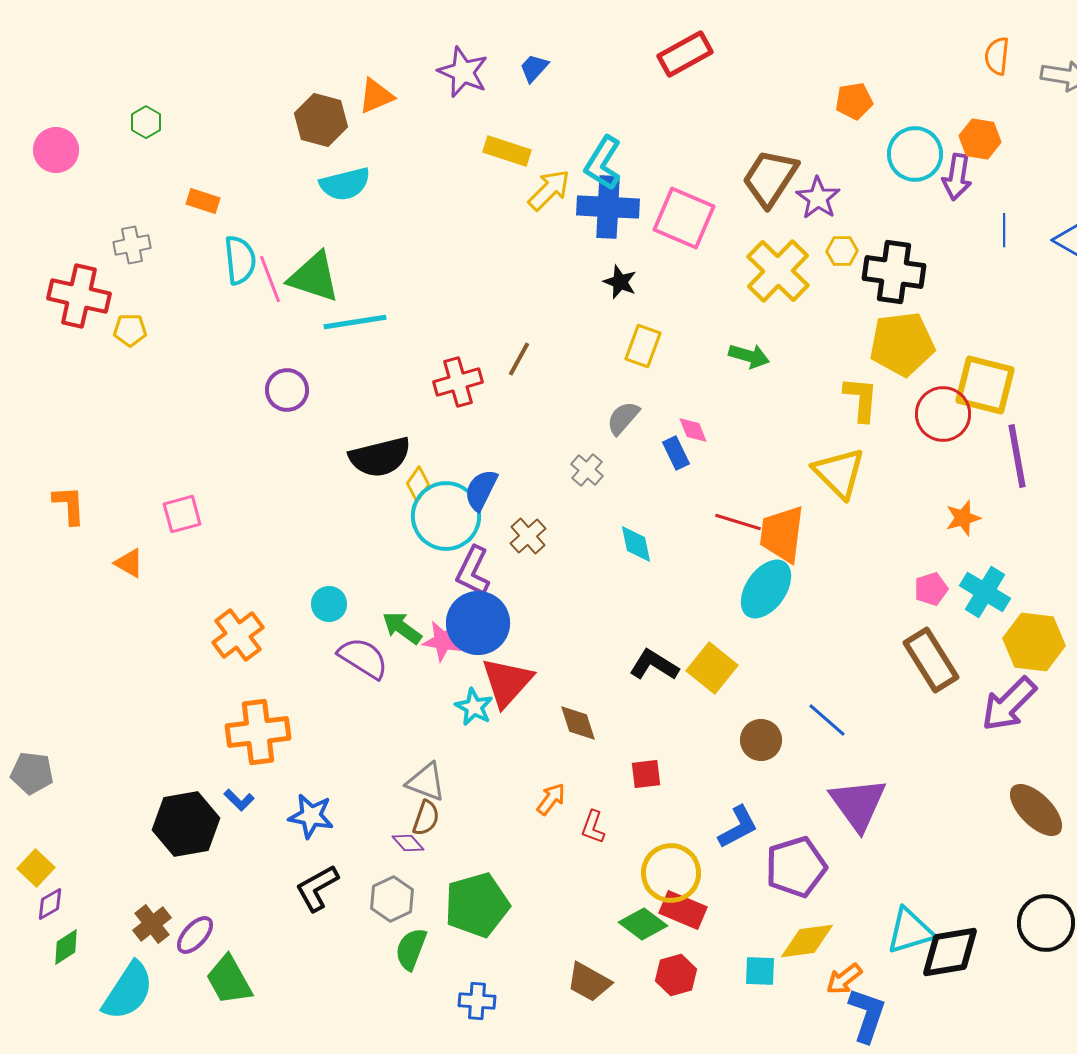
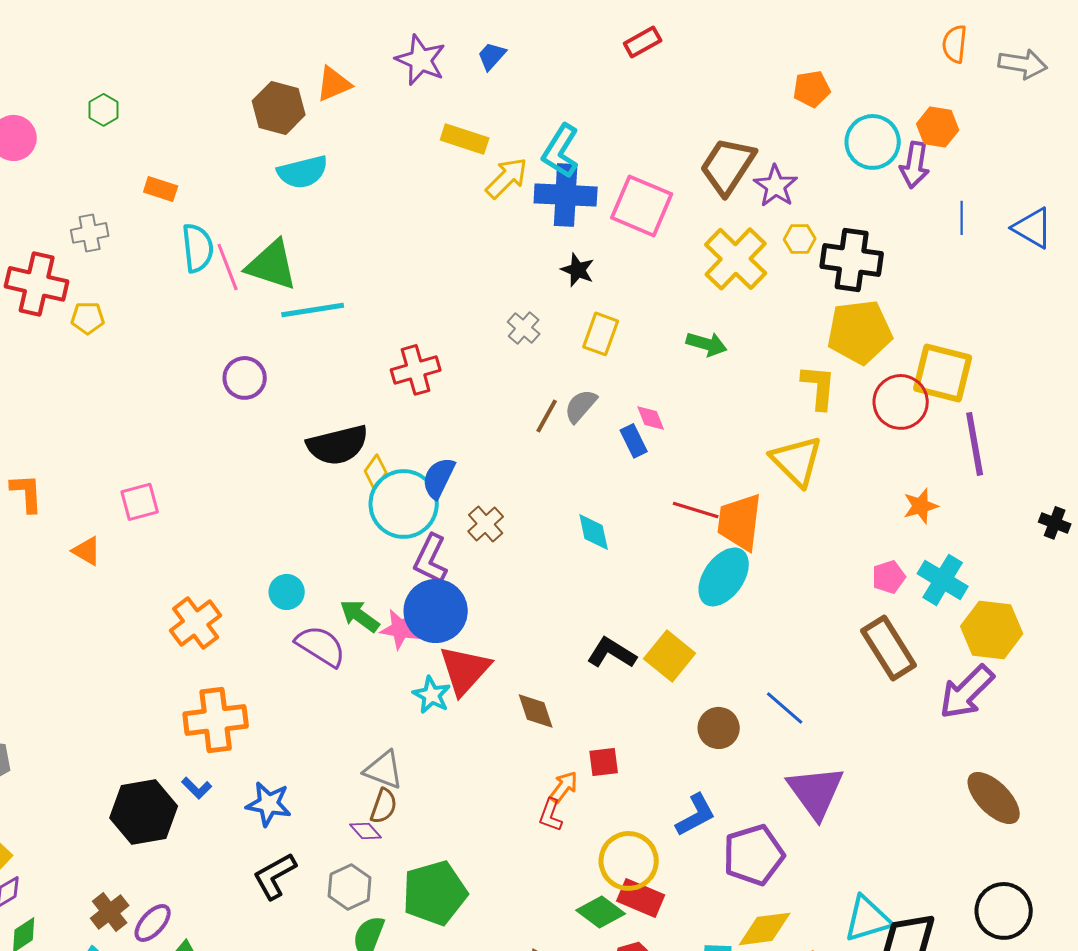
red rectangle: (685, 54) -> (643, 42), size x0.7
brown line: (519, 359) -> (547, 416), moved
gray cross: (587, 470) -> (524, 328), moved
orange arrow: (551, 799) -> (564, 787), moved

